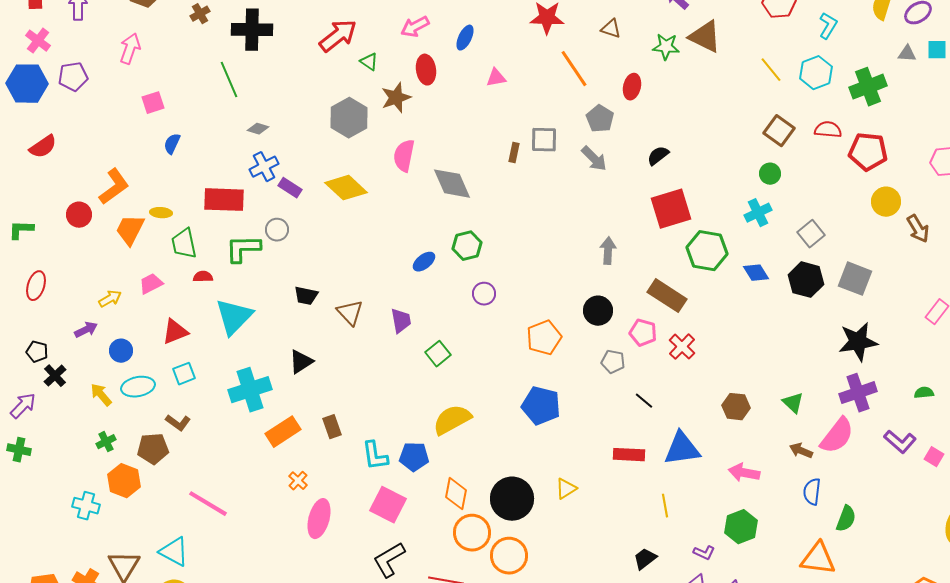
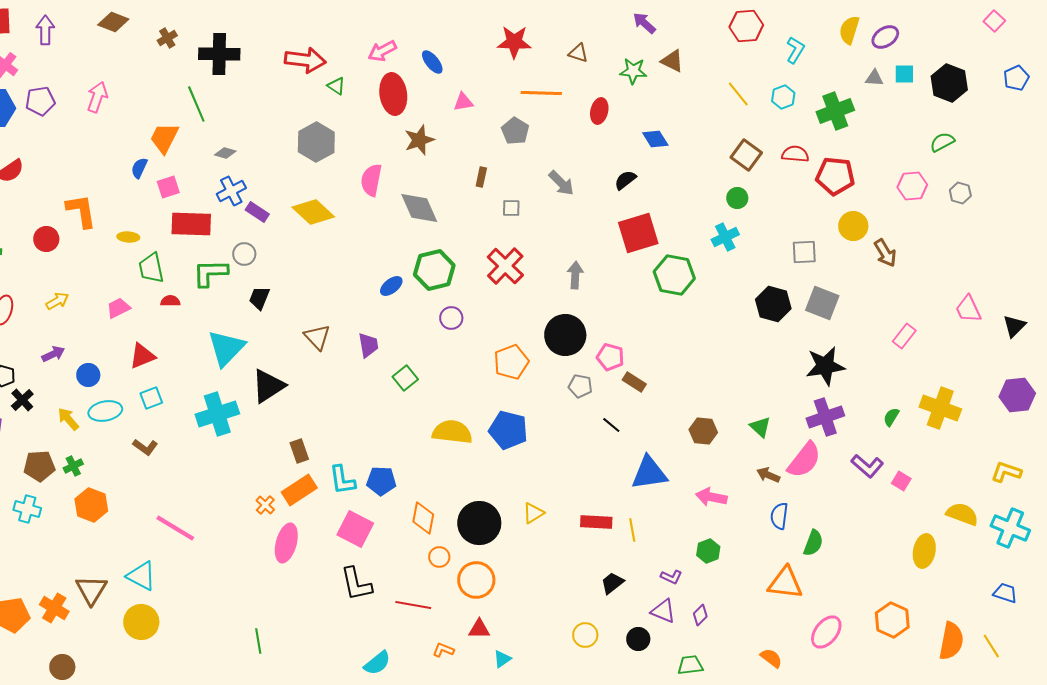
red arrow: (338, 36) -> (305, 60), turned 45
brown triangle: (705, 37) -> (672, 61), size x0.7
blue ellipse: (465, 38) -> (432, 62), turned -65
pink arrow: (130, 49) -> (97, 97), moved
orange line: (574, 69) -> (541, 93), turned -54
red ellipse: (426, 70) -> (393, 94), size x1.4
cyan hexagon: (816, 73) -> (783, 97), size x0.7
brown star: (396, 98) -> (419, 140), moved
pink square: (153, 103) -> (168, 187), moved
gray pentagon: (600, 119) -> (515, 131), moved
gray square: (544, 140) -> (511, 208), moved, size x0.7
orange L-shape: (114, 187) -> (81, 211), turned -63
orange trapezoid: (130, 230) -> (164, 138), moved
gray square: (811, 234) -> (804, 252), moved, turned 36
green hexagon: (467, 246) -> (434, 270), size x1.4
blue diamond: (756, 273) -> (655, 139), moved
black trapezoid: (306, 296) -> (259, 298), moved, turned 100
brown rectangle: (667, 296) -> (634, 382), moved, size x0.6
yellow arrow: (110, 299) -> (57, 301), moved
black circle: (598, 311) -> (565, 335), size x1.4
cyan triangle: (234, 317) -> (226, 348), moved
red cross: (682, 347) -> (505, 266), moved, size x1.4
black triangle: (301, 362) -> (268, 386), size x1.4
green semicircle: (924, 393) -> (891, 417), turned -54
yellow semicircle: (452, 420) -> (452, 432), moved, turned 36
orange rectangle: (283, 432) -> (299, 490), moved
brown pentagon: (153, 449) -> (39, 466), moved
red rectangle: (629, 455) -> (596, 522), moved
cyan cross: (86, 506) -> (27, 509), moved
green hexagon: (741, 527) -> (708, 551), size x0.7
orange circle: (472, 533) -> (439, 557), size x0.6
black L-shape: (389, 560) -> (356, 584), turned -72

